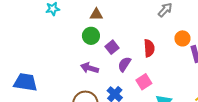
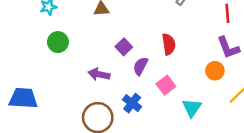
green circle: (91, 36) -> (58, 42), moved
orange circle: (182, 38) -> (215, 71), moved

